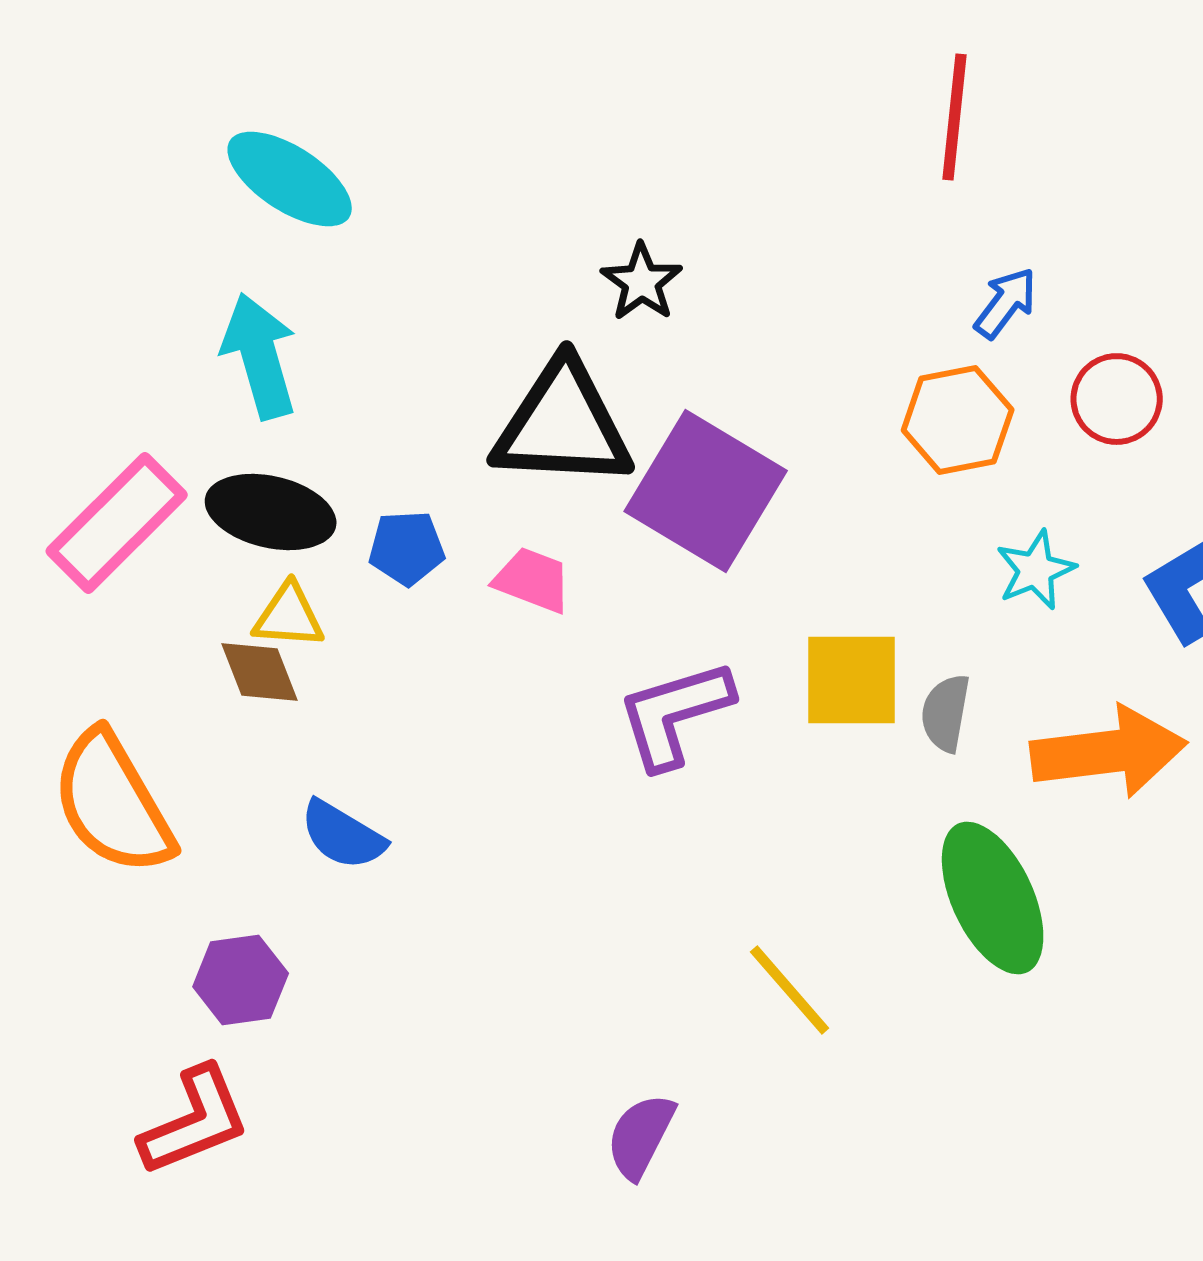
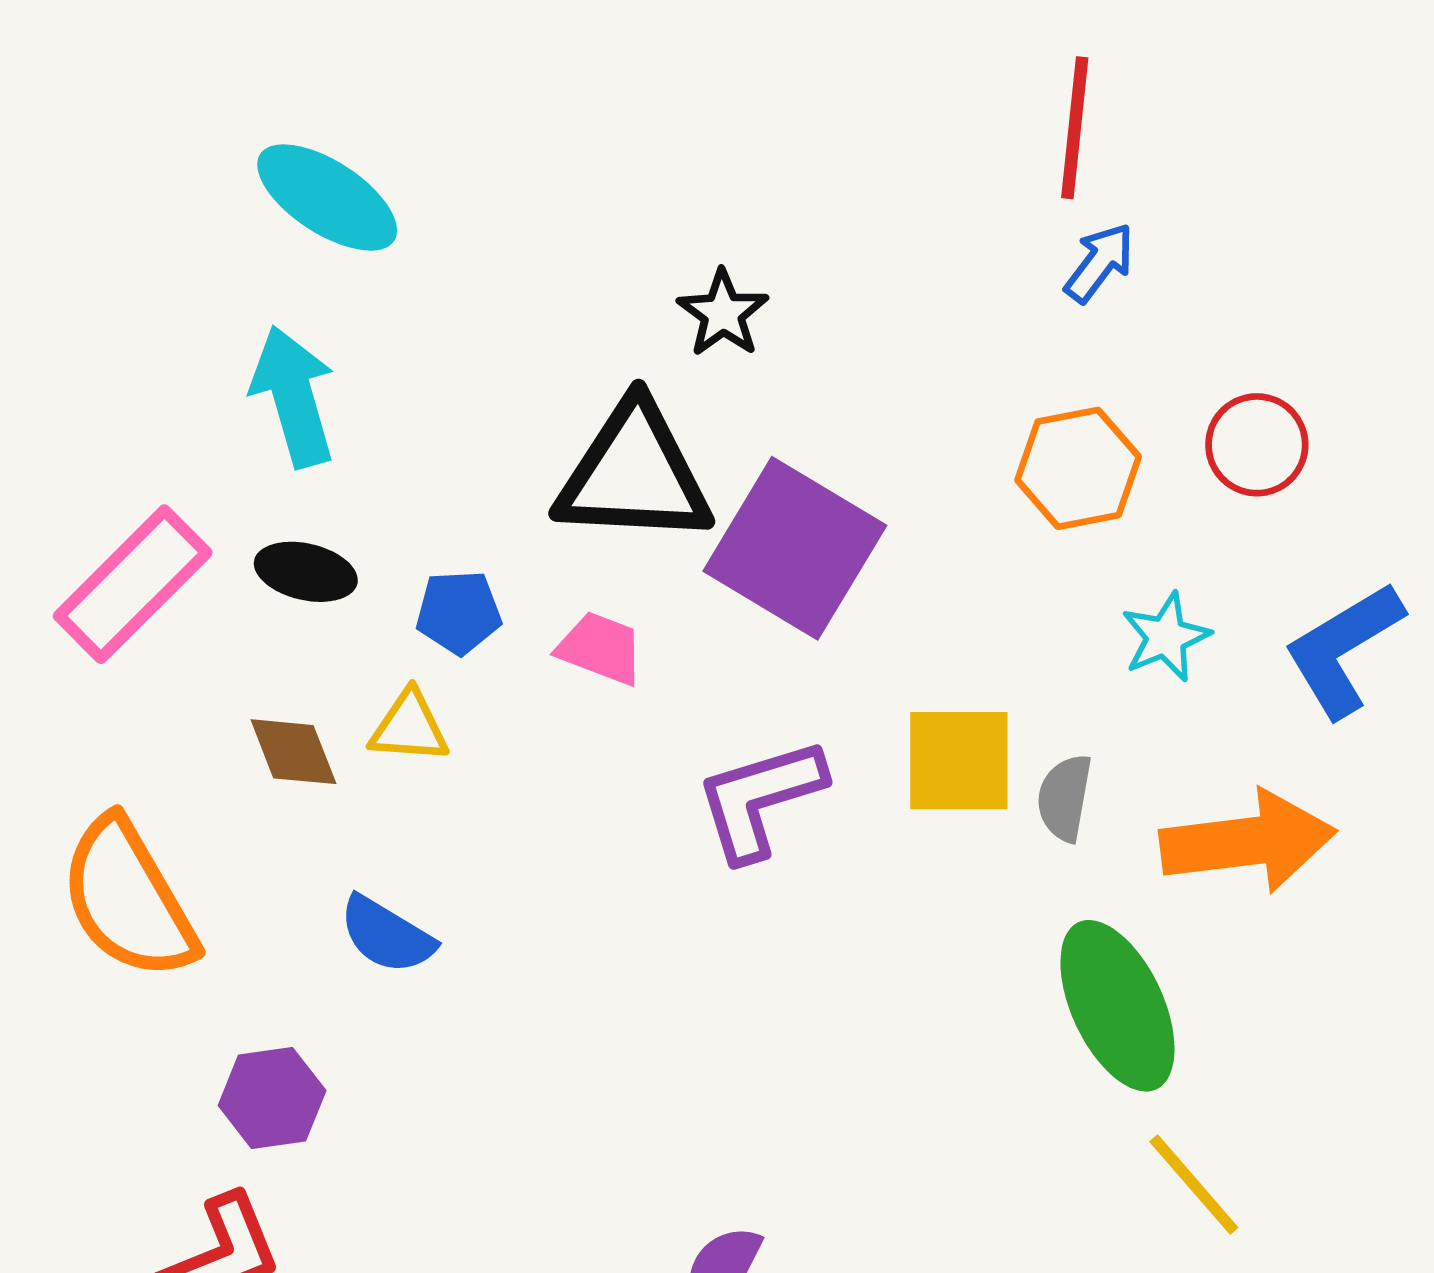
blue arrow: (1006, 303) -> (1099, 263), moved
black ellipse: (271, 512) -> (306, 572), size x0.7
yellow triangle: (289, 616) -> (409, 727), moved
yellow line: (790, 990) -> (1194, 1185), moved

